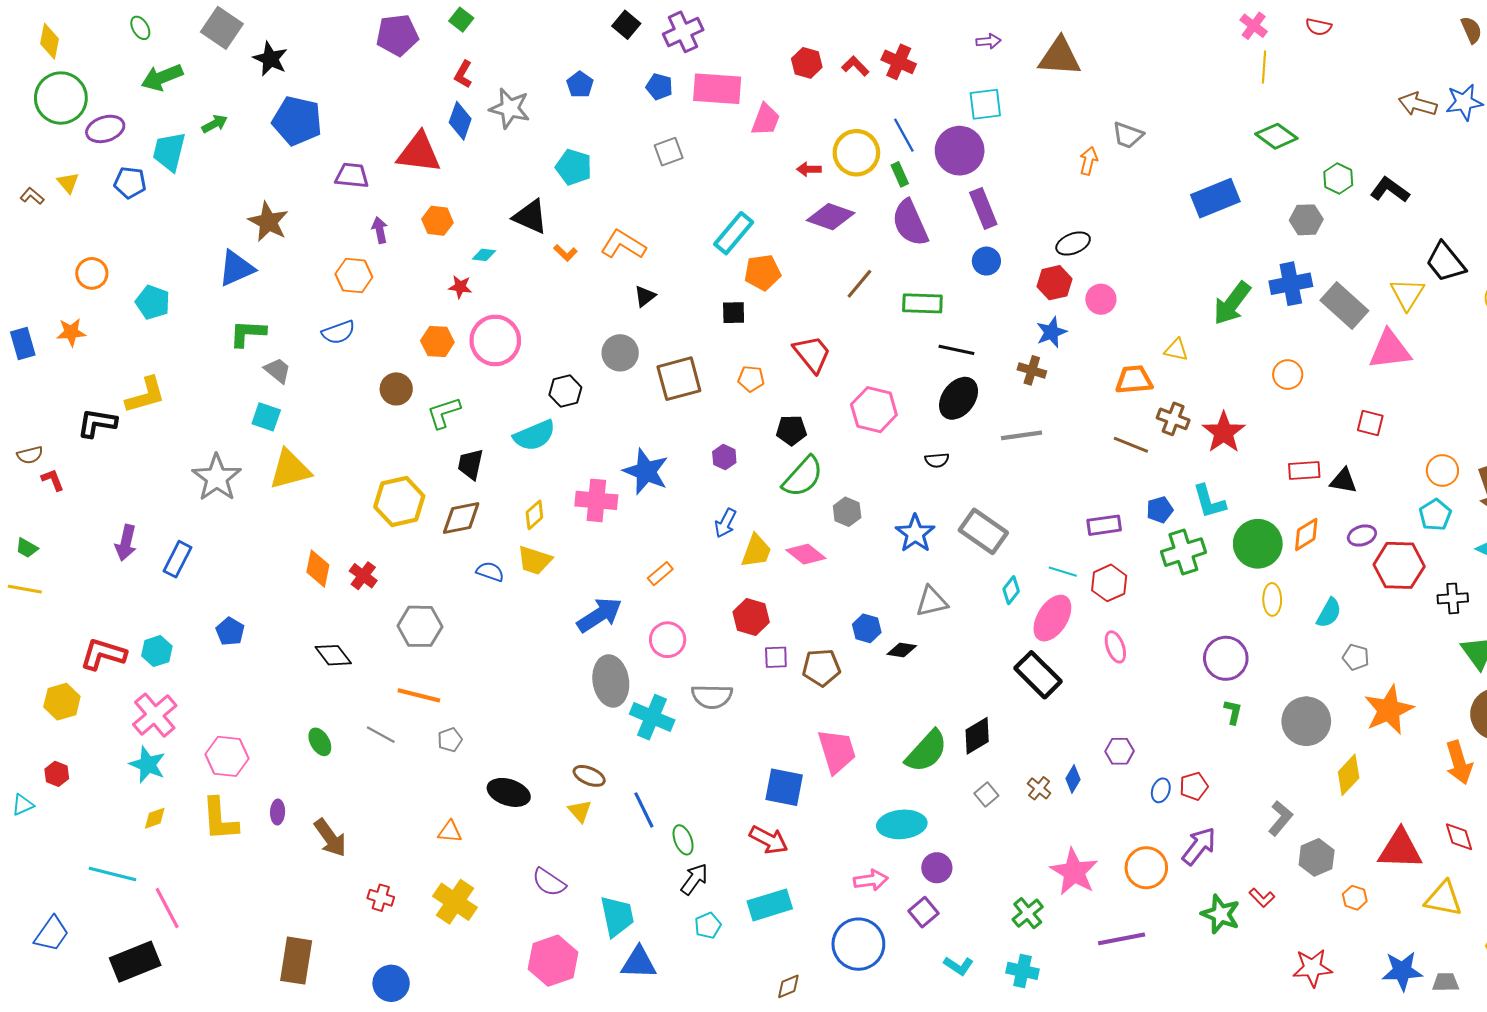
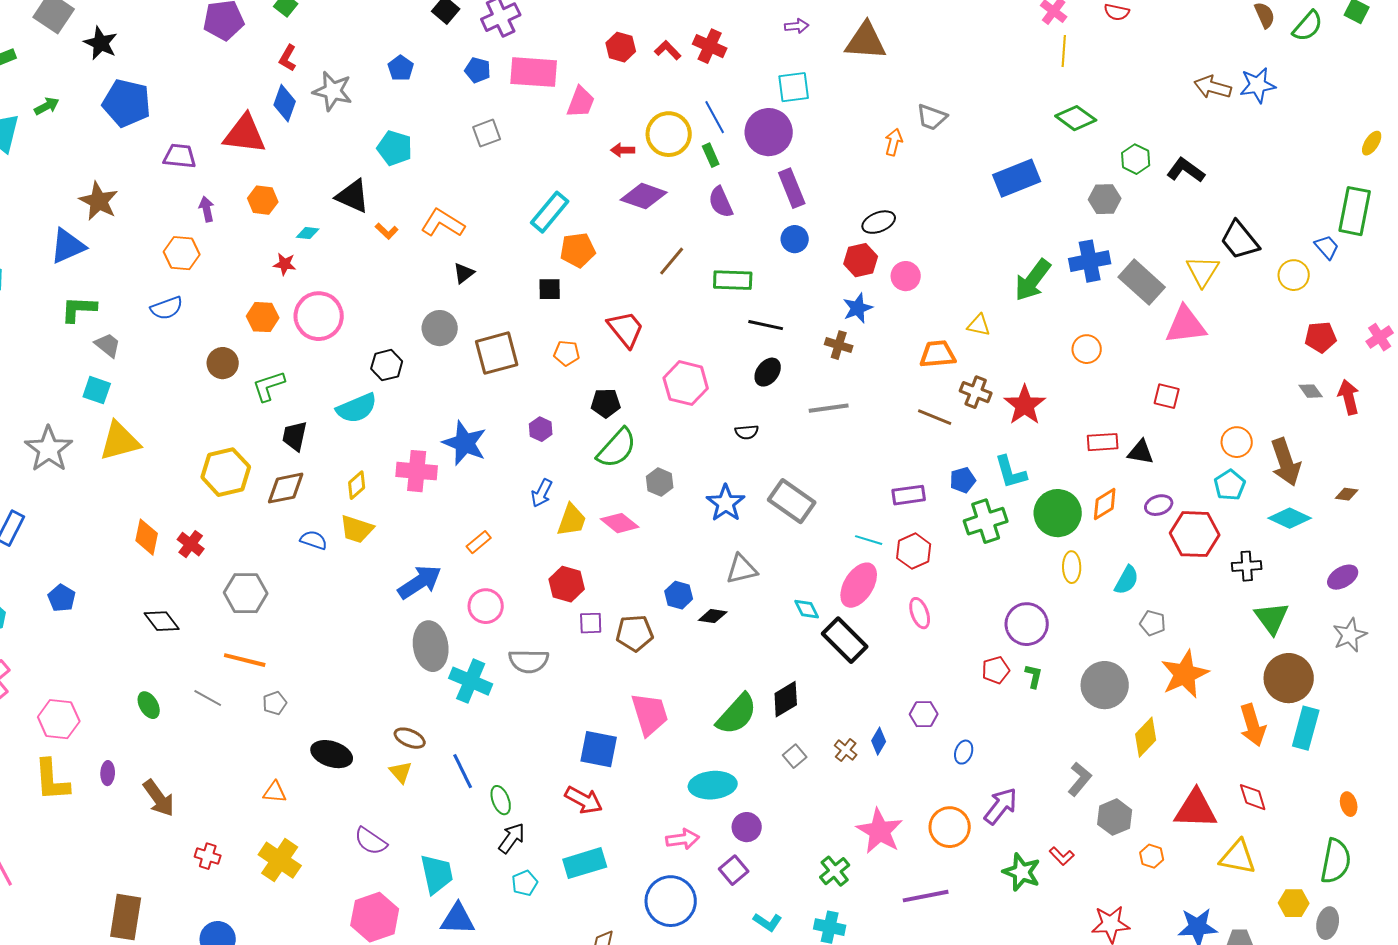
purple semicircle: (910, 223) -> (721, 202), size x0.7
black ellipse: (959, 398) -> (768, 372), size x0.7
cyan diamond: (1011, 590) -> (807, 609), moved, turned -64
red pentagon: (1194, 786) -> (996, 670), moved

